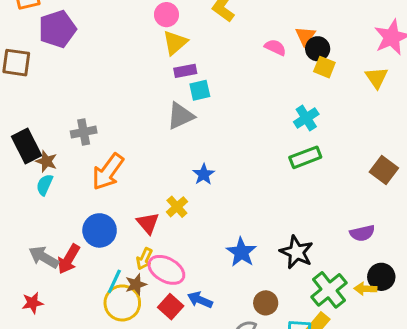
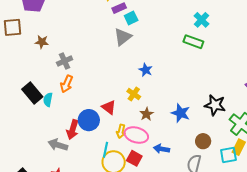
black rectangle: (26, 146) -> (32, 93), moved
green rectangle: (305, 157) -> (193, 42), moved, turned 54
brown star: (46, 161) -> (42, 42), moved
orange arrow: (108, 172) -> (67, 84), moved, size x0.7
red triangle: (148, 223) -> (109, 107), moved
red arrow: (69, 259) -> (73, 130), moved
brown star: (136, 284) -> (147, 114), moved
red square: (171, 307) -> (134, 158), moved

